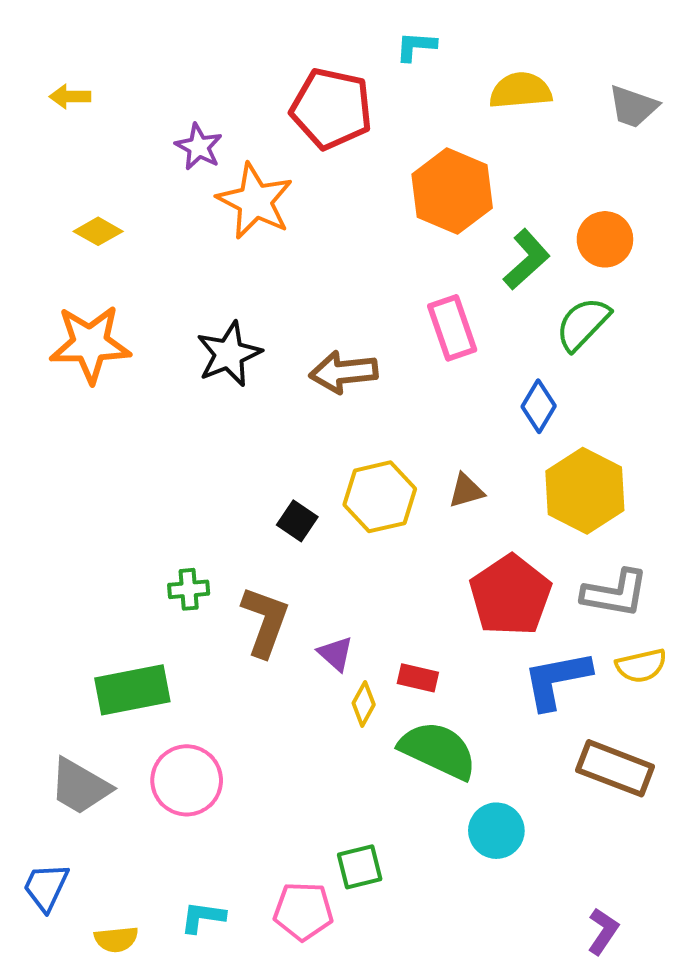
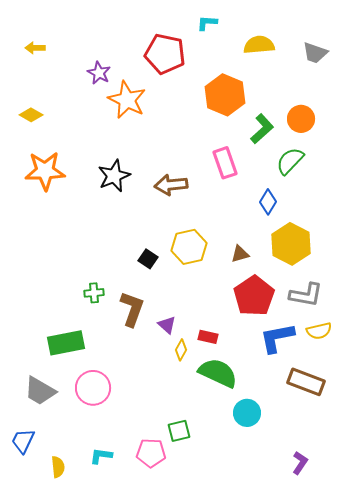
yellow diamond: (98, 231) -> (31, 115), moved
brown triangle: (466, 491) -> (240, 254), moved
yellow semicircle: (116, 939) -> (58, 467), turned -90

